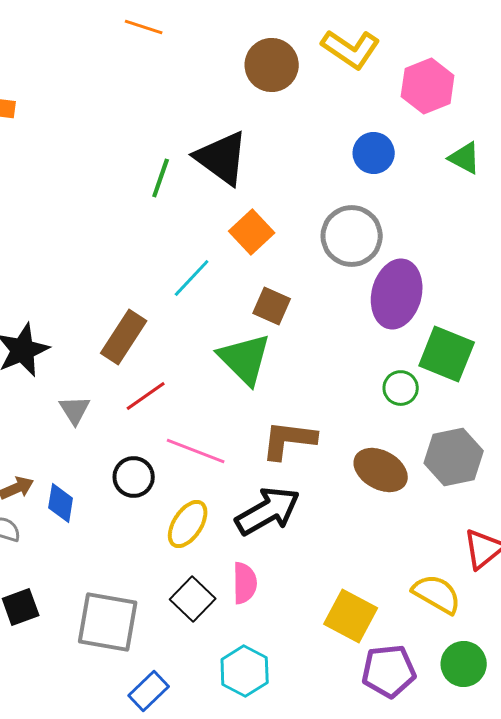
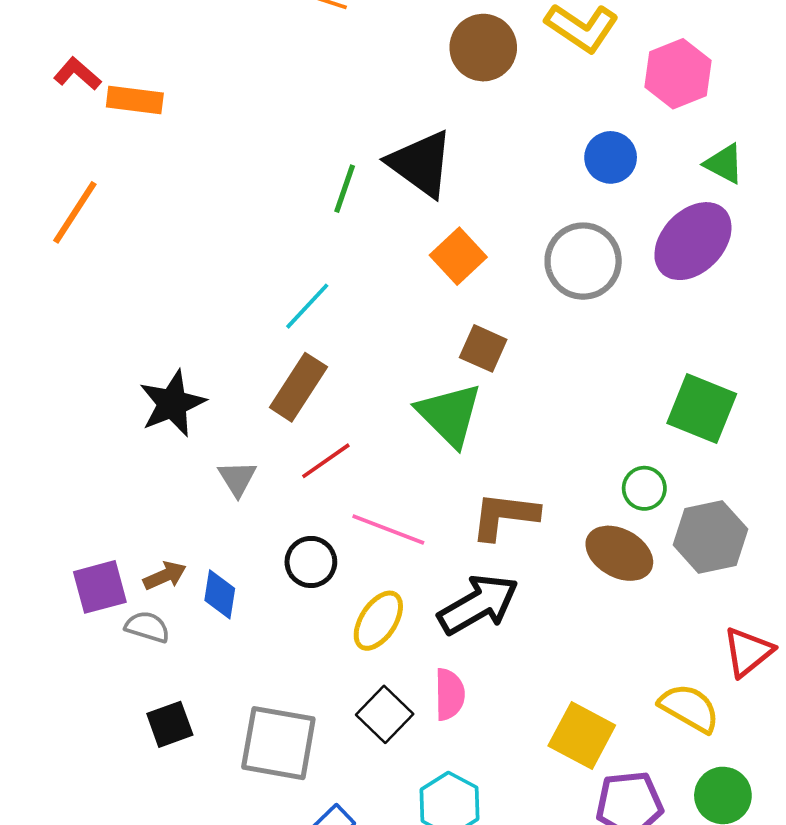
cyan line: (192, 278) -> (307, 306), moved
purple ellipse: (397, 294) -> (693, 241), moved, turned 30
green circle: (401, 388) -> (644, 488), moved

